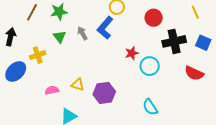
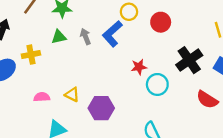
red circle: (154, 18) -> (161, 22), moved
green triangle: (60, 37) -> (59, 37), turned 48
black cross: (174, 41) -> (189, 60), turned -30

